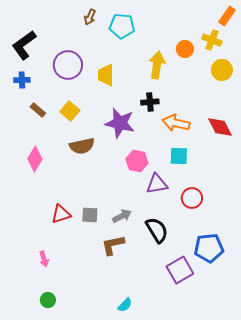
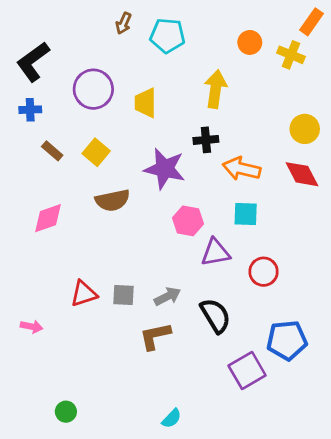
orange circle: (185, 49) -> (250, 42), moved
yellow circle: (222, 70) -> (305, 129), moved
pink diamond: (35, 159) -> (48, 218), turned 40
pink arrow: (44, 259) -> (32, 327), moved, turned -63

